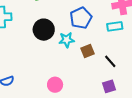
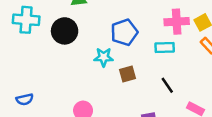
black circle: (44, 30) -> (65, 31), moved
black line: (110, 61) -> (167, 85), moved

